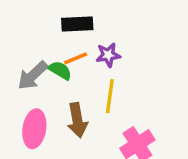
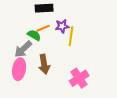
gray arrow: (33, 76) -> (23, 49), moved
yellow line: (110, 96) -> (71, 36), moved

